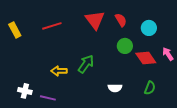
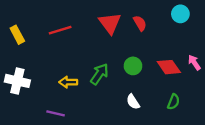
cyan circle: (149, 28) -> (180, 14), moved
green circle: (125, 46) -> (133, 66), moved
white semicircle: (115, 88) -> (133, 102), turned 56
white cross: (25, 91) -> (17, 81), moved, size x1.5

